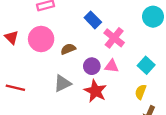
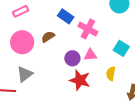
brown semicircle: (68, 49) -> (48, 37), moved
gray triangle: (62, 83) -> (25, 74), moved
yellow semicircle: (141, 92) -> (111, 74), moved

